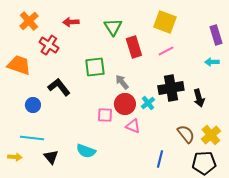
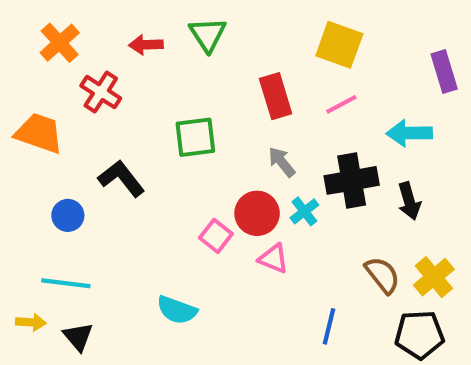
green triangle: (113, 27) -> (208, 34), moved
cyan arrow: (212, 62) -> (409, 133), moved, size x1.5
gray arrow: (122, 82) -> (282, 162), moved
pink square: (105, 115) -> (216, 236), turned 35
black triangle: (51, 157) -> (78, 337), moved

